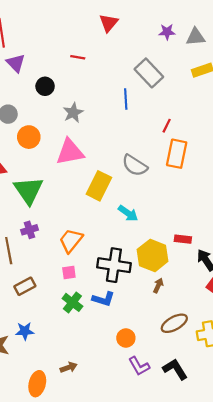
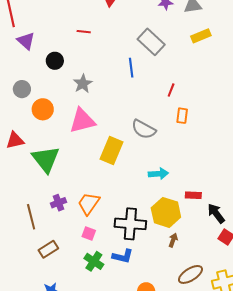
orange rectangle: (177, 154) -> (182, 116), size x0.6
cyan arrow: (128, 213) -> (158, 174), moved, turned -36
purple cross: (30, 230) -> (58, 203), moved
pink square: (69, 272) -> (89, 234), turned 32

